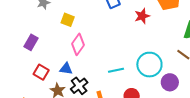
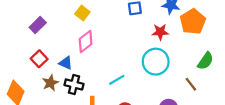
cyan circle: (149, 65) -> (156, 62), moved
cyan line: (116, 70) -> (117, 80), turned -35
black cross: (79, 86) -> (74, 84), turned 36

